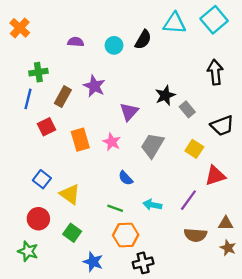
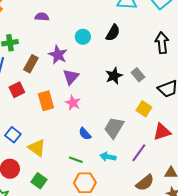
black semicircle: (143, 40) -> (113, 33), moved
cyan circle: (114, 45) -> (83, 37), moved
black star: (165, 95) -> (114, 76), moved
purple triangle: (129, 112) -> (71, 77), moved
gray trapezoid: (152, 145) -> (114, 128), moved
brown semicircle: (195, 235) -> (145, 183), turned -42

